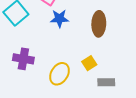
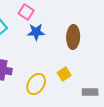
gray rectangle: (106, 82) -> (90, 92), moved

